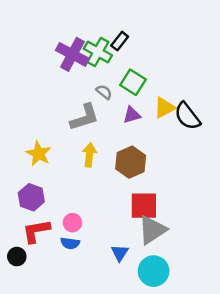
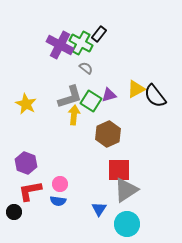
green square: (133, 82) -> (91, 101), moved
gray semicircle: (104, 92) -> (86, 68), moved
yellow star: (39, 154) -> (26, 104), moved
yellow arrow: (89, 155) -> (74, 115), moved

